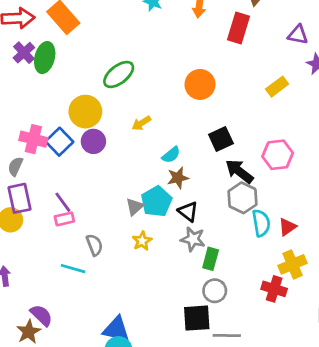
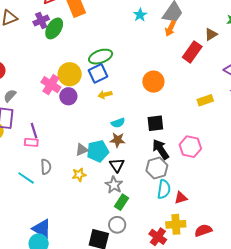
pink cross: (33, 139) -> (51, 85), moved
blue square: (59, 142) -> (98, 73), moved

